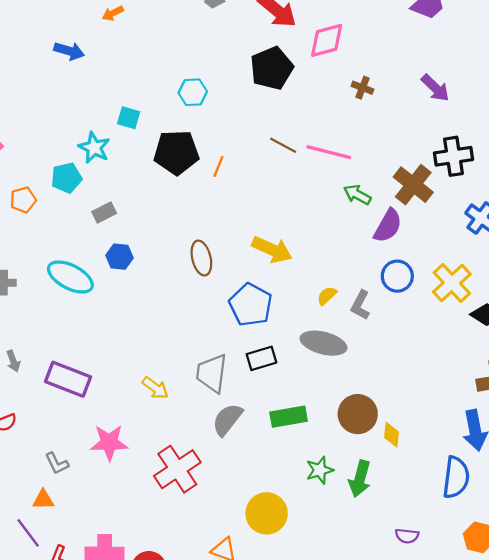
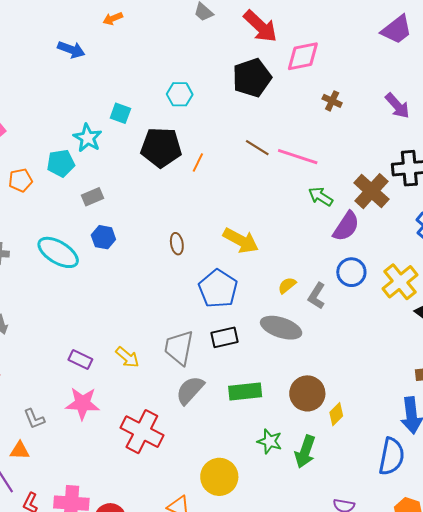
brown ellipse: (201, 258) -> (177, 244), size x0.7
purple rectangle: (68, 379) -> (80, 359), moved, size x0.6
yellow diamond: (392, 435) -> (336, 414), turned 35
red cross: (177, 469) -> (142, 432), turned -33
green star: (320, 470) -> (270, 441), turned 30

